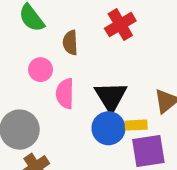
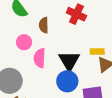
red cross: (120, 25) -> (76, 14), turned -36
yellow rectangle: (136, 125) -> (97, 52), moved

